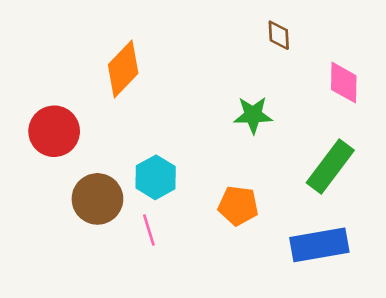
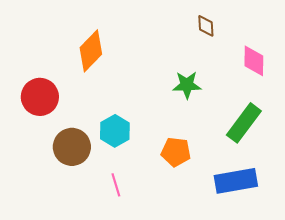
pink line: (149, 230) -> (116, 185), moved

